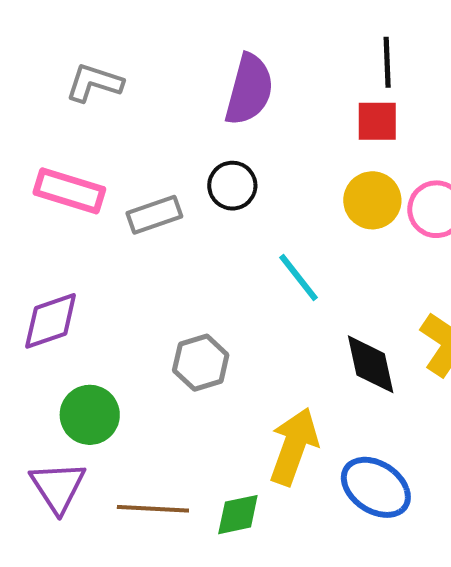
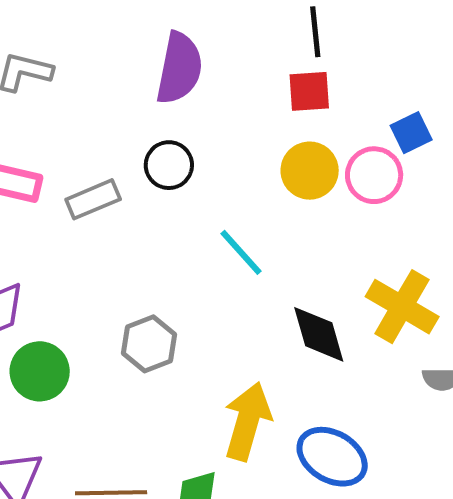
green circle: (90, 415) -> (40, 371), moved

